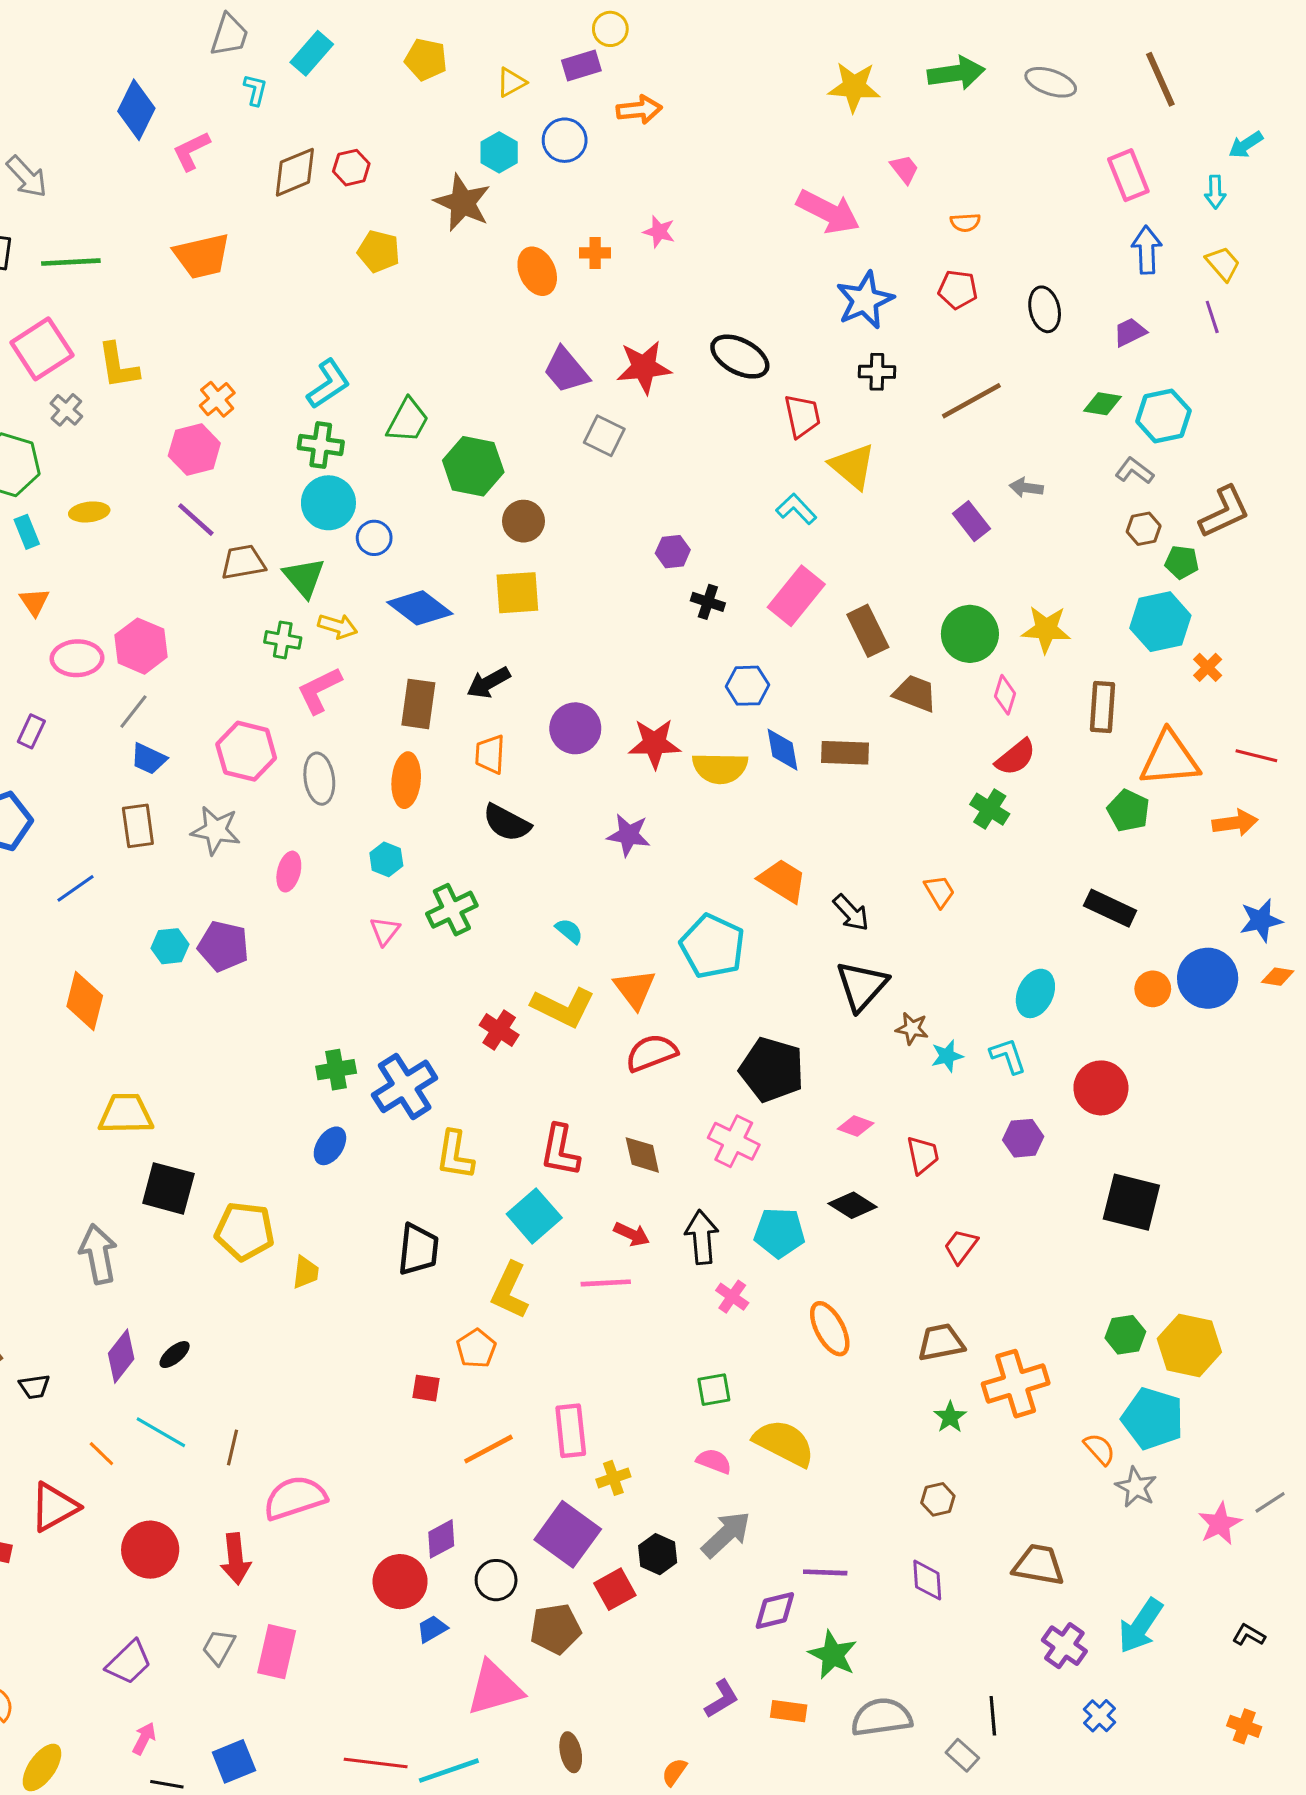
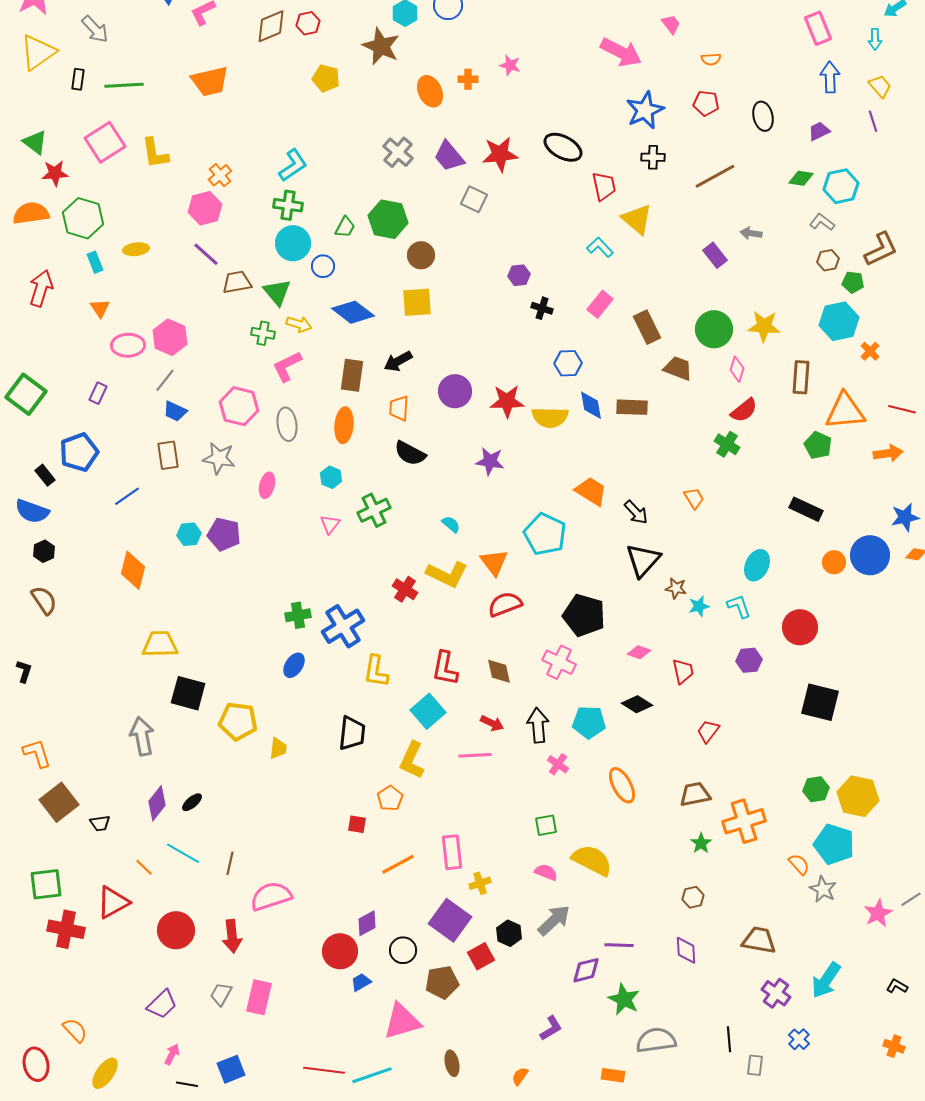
gray cross: (66, 410) -> (398, 152), moved, size x1.4
green trapezoid: (408, 421) -> (345, 227), moved, size x0.7
pink rectangle: (796, 596) -> (600, 304), size x0.7
orange rectangle: (789, 1711) -> (613, 1075), moved
gray rectangle: (962, 1755) -> (755, 1065), moved, turned 55

